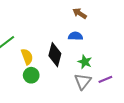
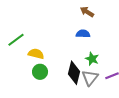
black diamond: (55, 55) -> (74, 73), moved
yellow semicircle: (27, 57) -> (36, 54), turned -56

